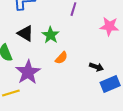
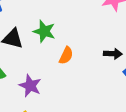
purple star: (28, 72) -> (30, 86), size x0.7

